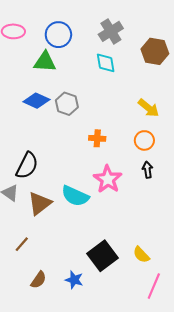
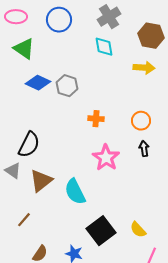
green triangle: (45, 62) -> (24, 49), moved, turned 30
yellow arrow: (149, 108) -> (144, 68), moved, turned -35
cyan semicircle: (75, 196) -> (75, 192), moved, turned 40

